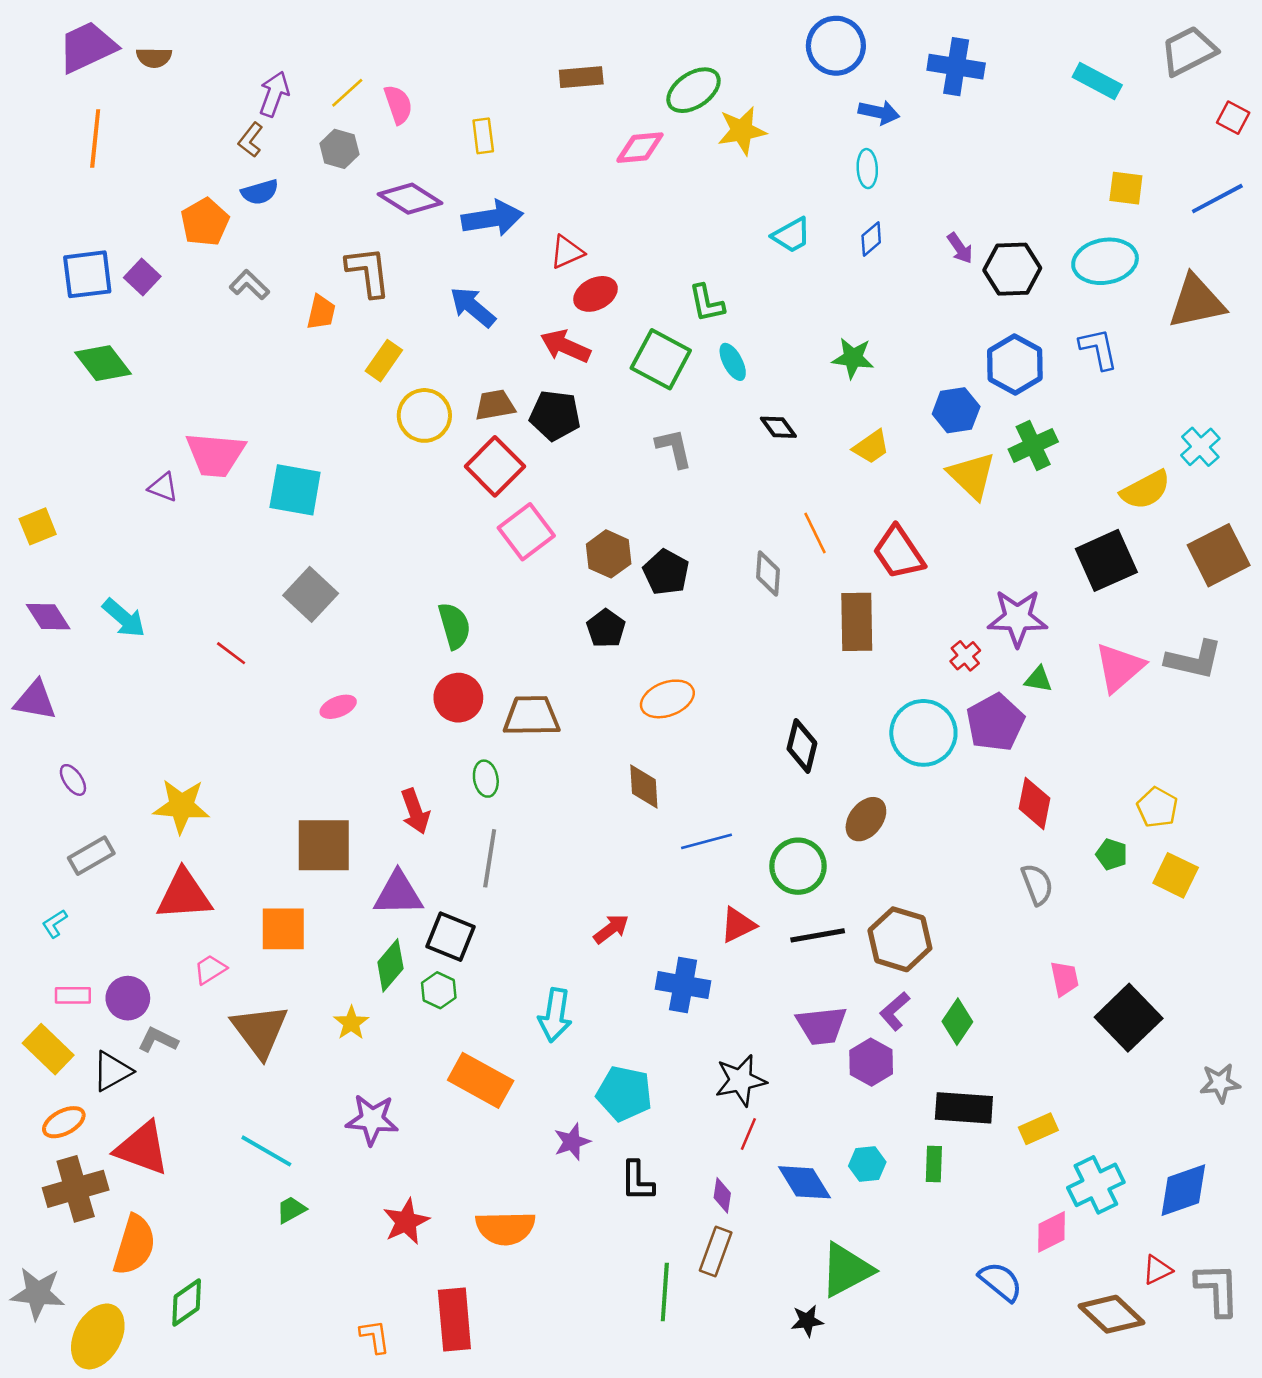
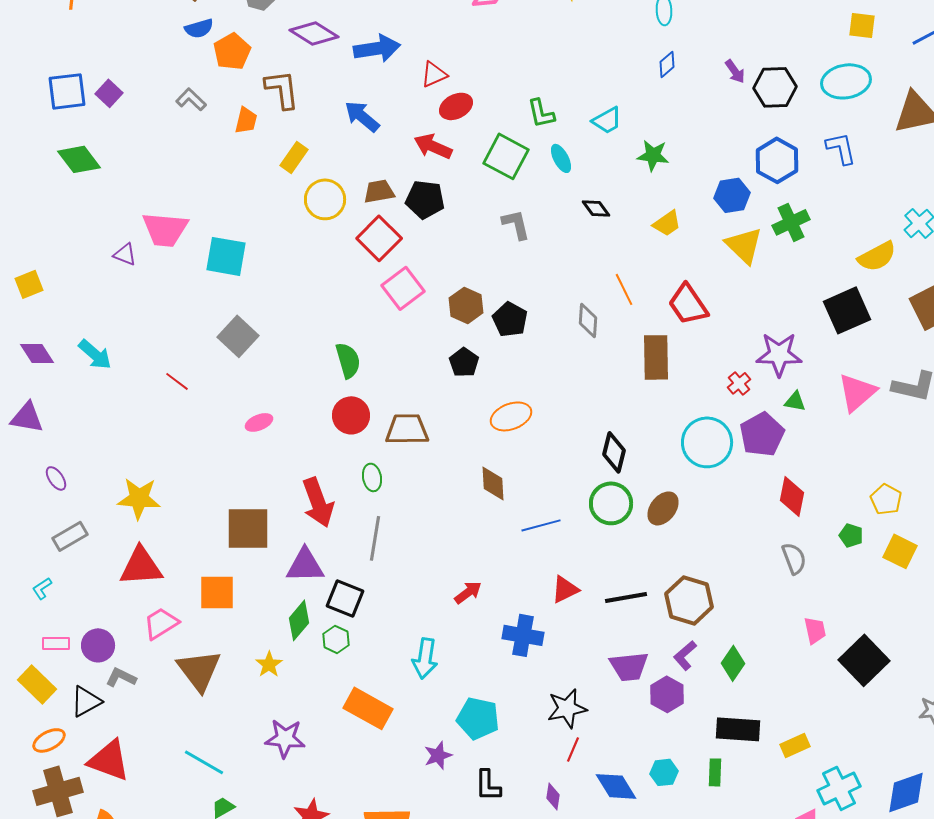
orange pentagon: (205, 222) -> (232, 51), moved
cyan trapezoid: (791, 235) -> (607, 120), moved
red arrow: (415, 811) -> (318, 502), size x1.4
green circle: (798, 866) -> (611, 503), moved
pink trapezoid: (210, 969) -> (161, 623), size x1.4

